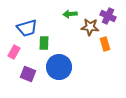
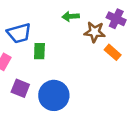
orange rectangle: (105, 44) -> (113, 52), turned -32
blue circle: (59, 67) -> (54, 95), moved

